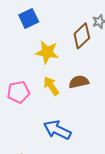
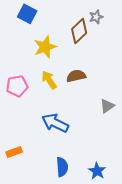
blue square: (29, 18) -> (27, 14), turned -36
yellow star: (47, 52) -> (45, 47), turned -30

